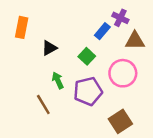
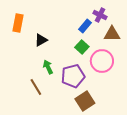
green square: (87, 56) -> (82, 47), moved
brown square: (120, 121) -> (85, 101), moved

